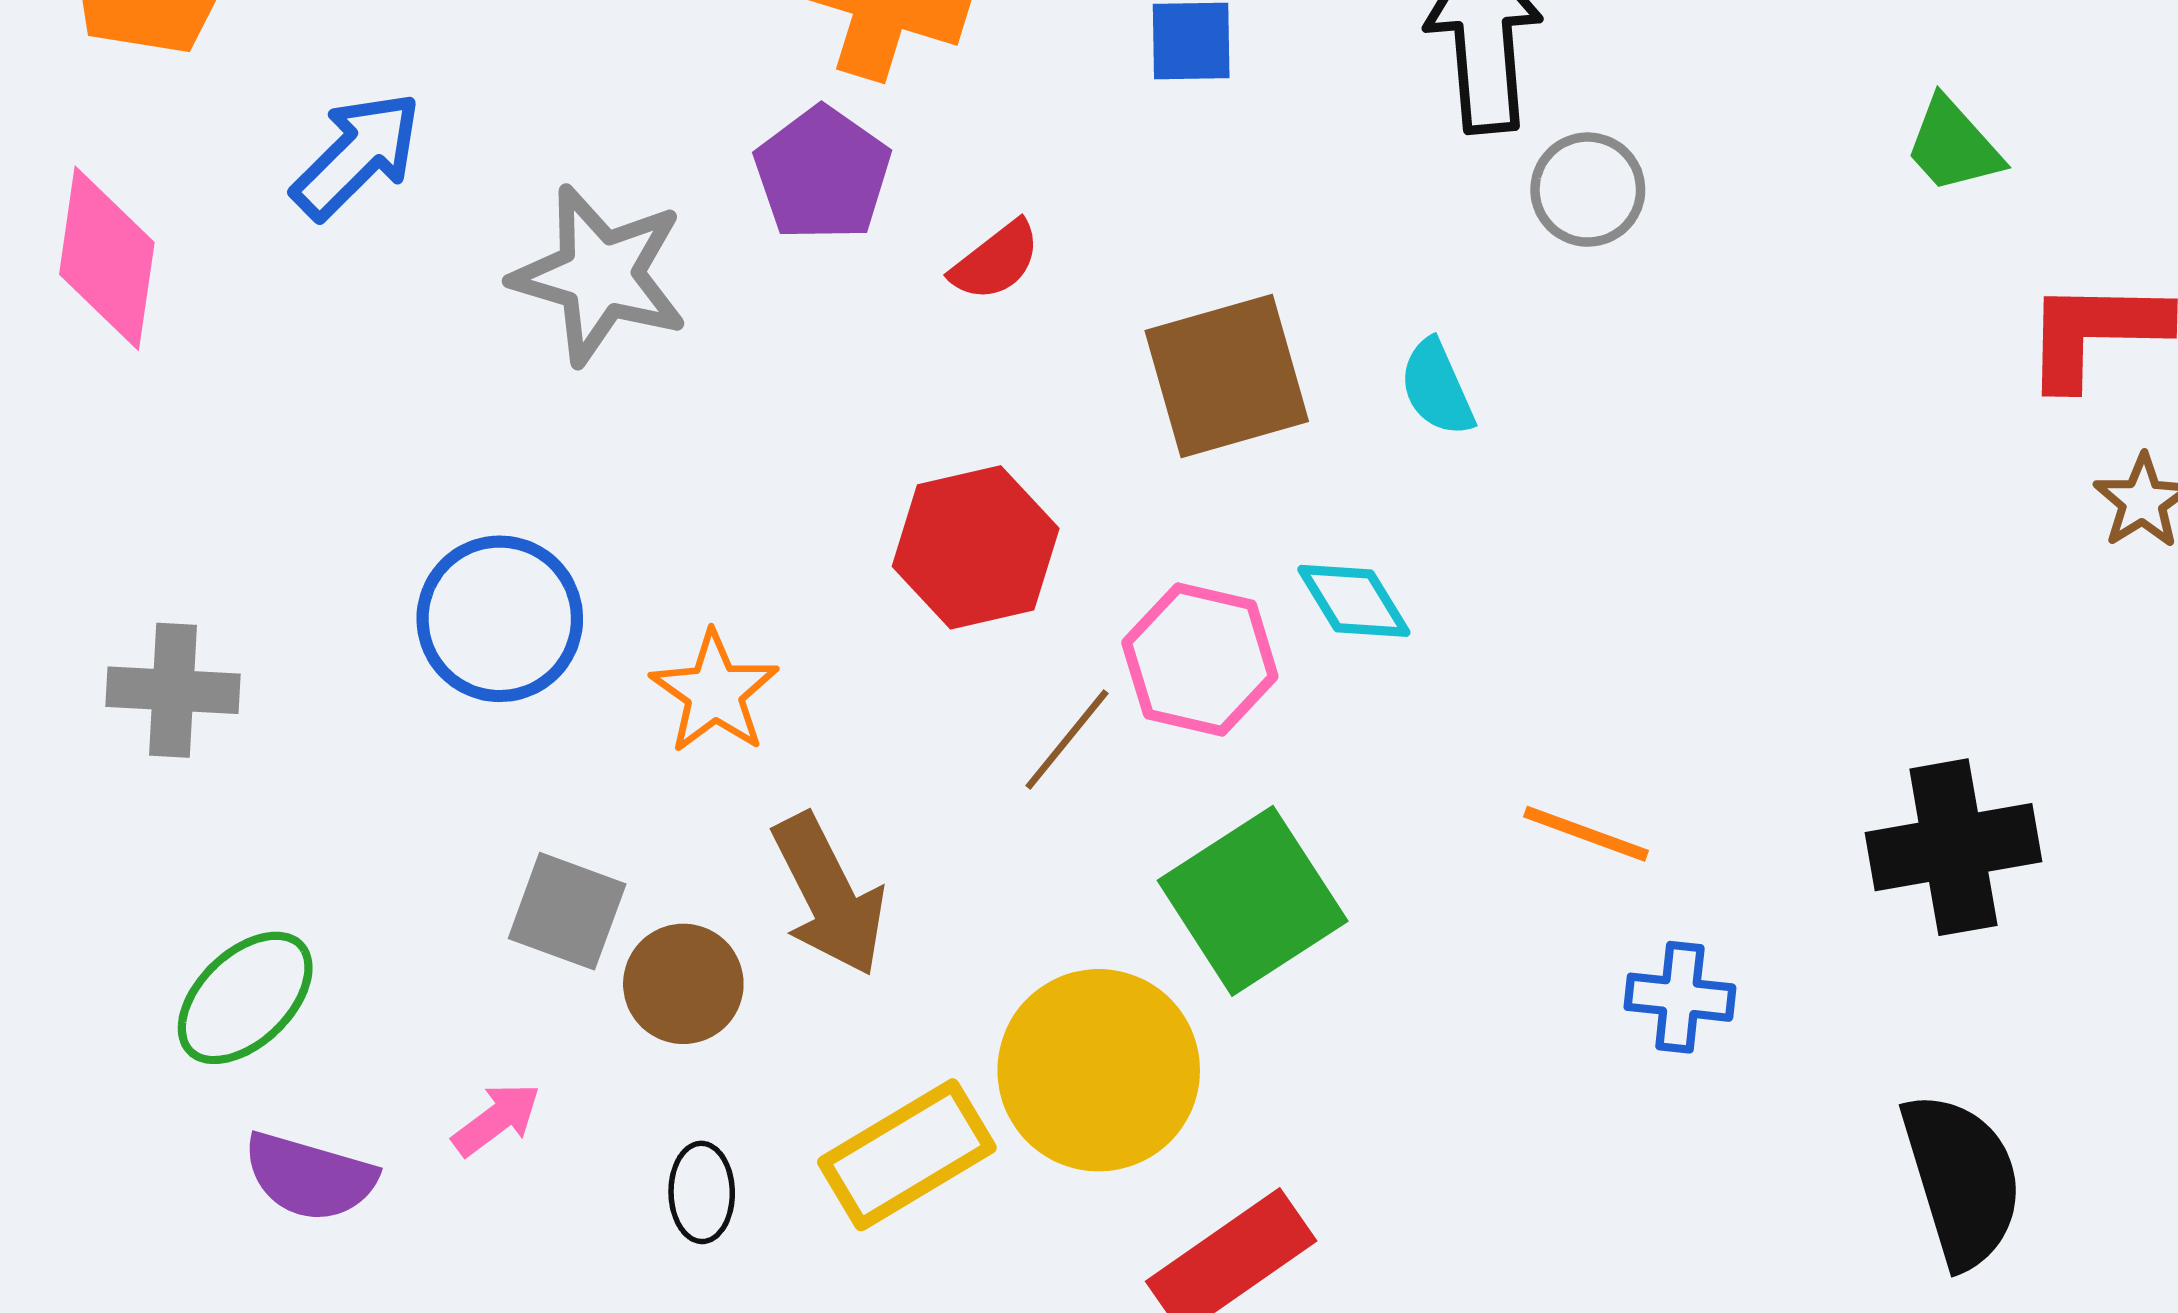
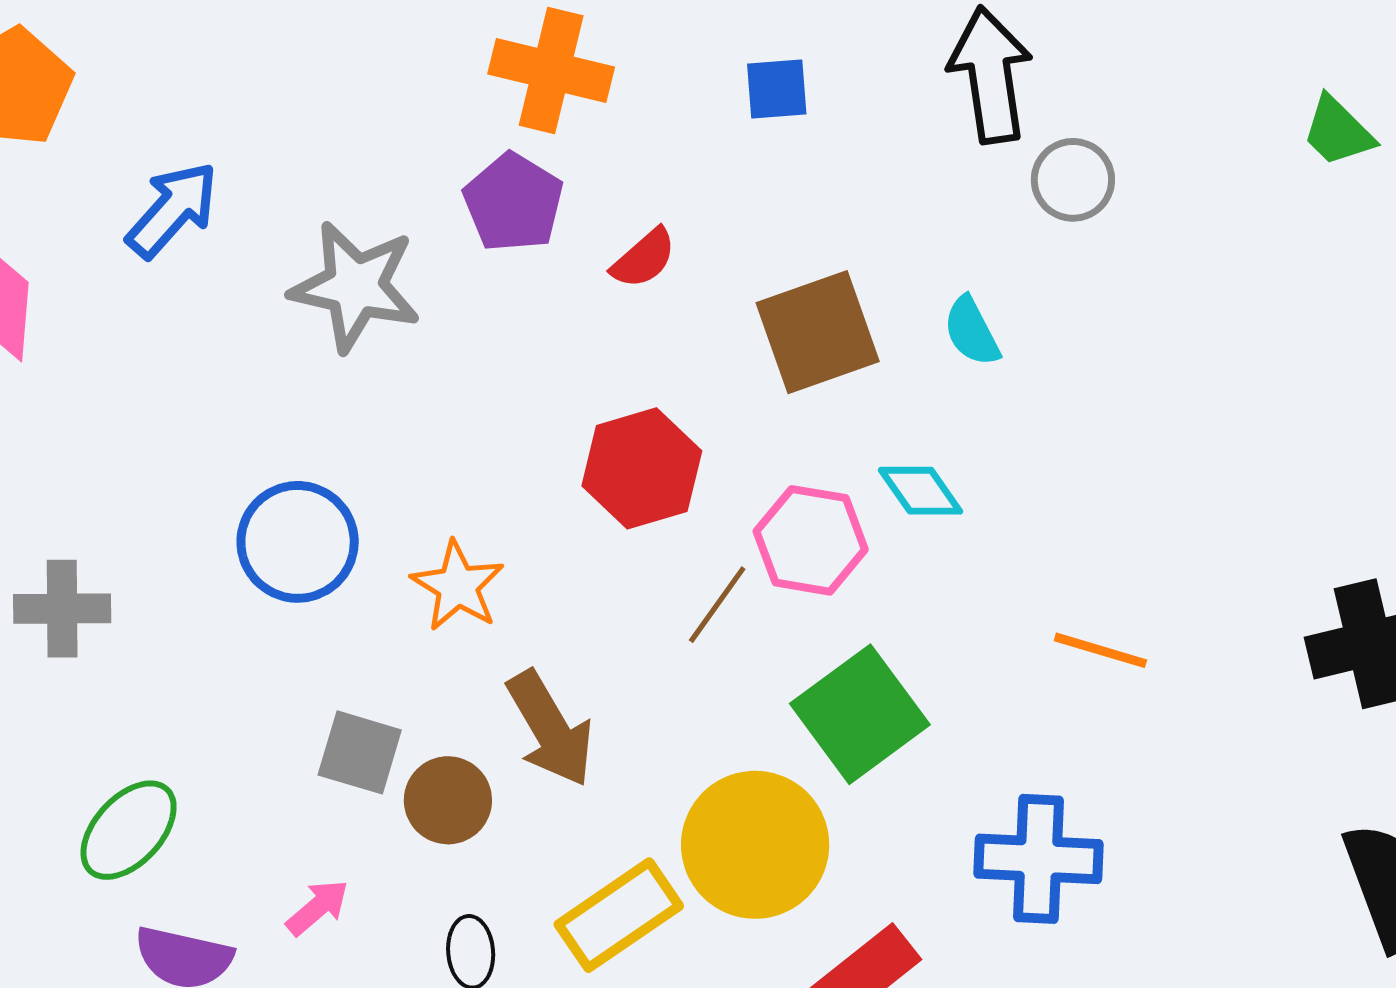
blue cross: (1680, 997) -> (1039, 859), moved, size x1.6

